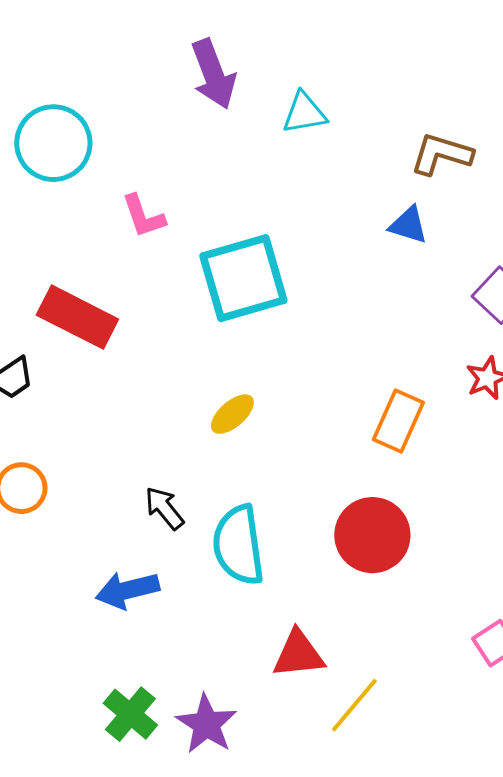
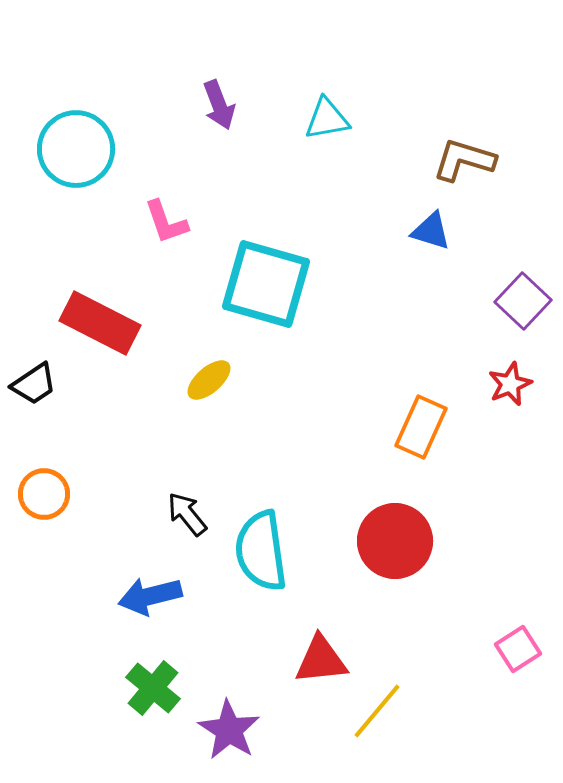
purple arrow: (213, 74) -> (219, 105), moved, size x0.7
cyan square: (243, 278) -> (266, 284), turned 32
yellow ellipse: (232, 414) -> (209, 380), moved
green cross: (130, 714) -> (153, 688), moved

